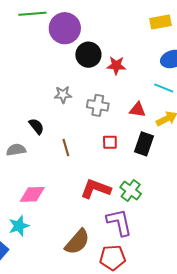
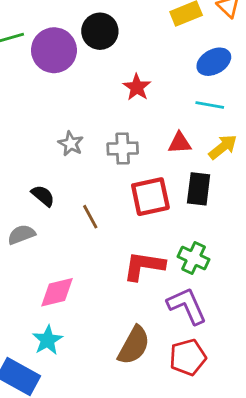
black circle: (88, 55) -> (100, 31), moved
red star: (116, 65) -> (137, 87), turned -30
gray star: (63, 95) -> (71, 144), turned -30
red square: (110, 142) -> (150, 197), size x1.8

